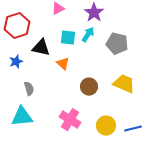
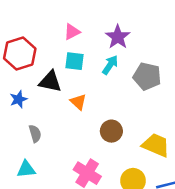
cyan square: (68, 38) -> (74, 61), moved
yellow trapezoid: (124, 84) -> (156, 145), moved
cyan triangle: (22, 117) -> (26, 169), size x0.7

